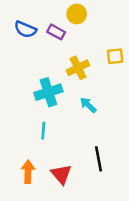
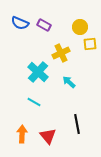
yellow circle: (77, 14) -> (80, 27), moved
cyan cross: (48, 92) -> (38, 72), turned -30
cyan line: (43, 131) -> (34, 102), turned -64

